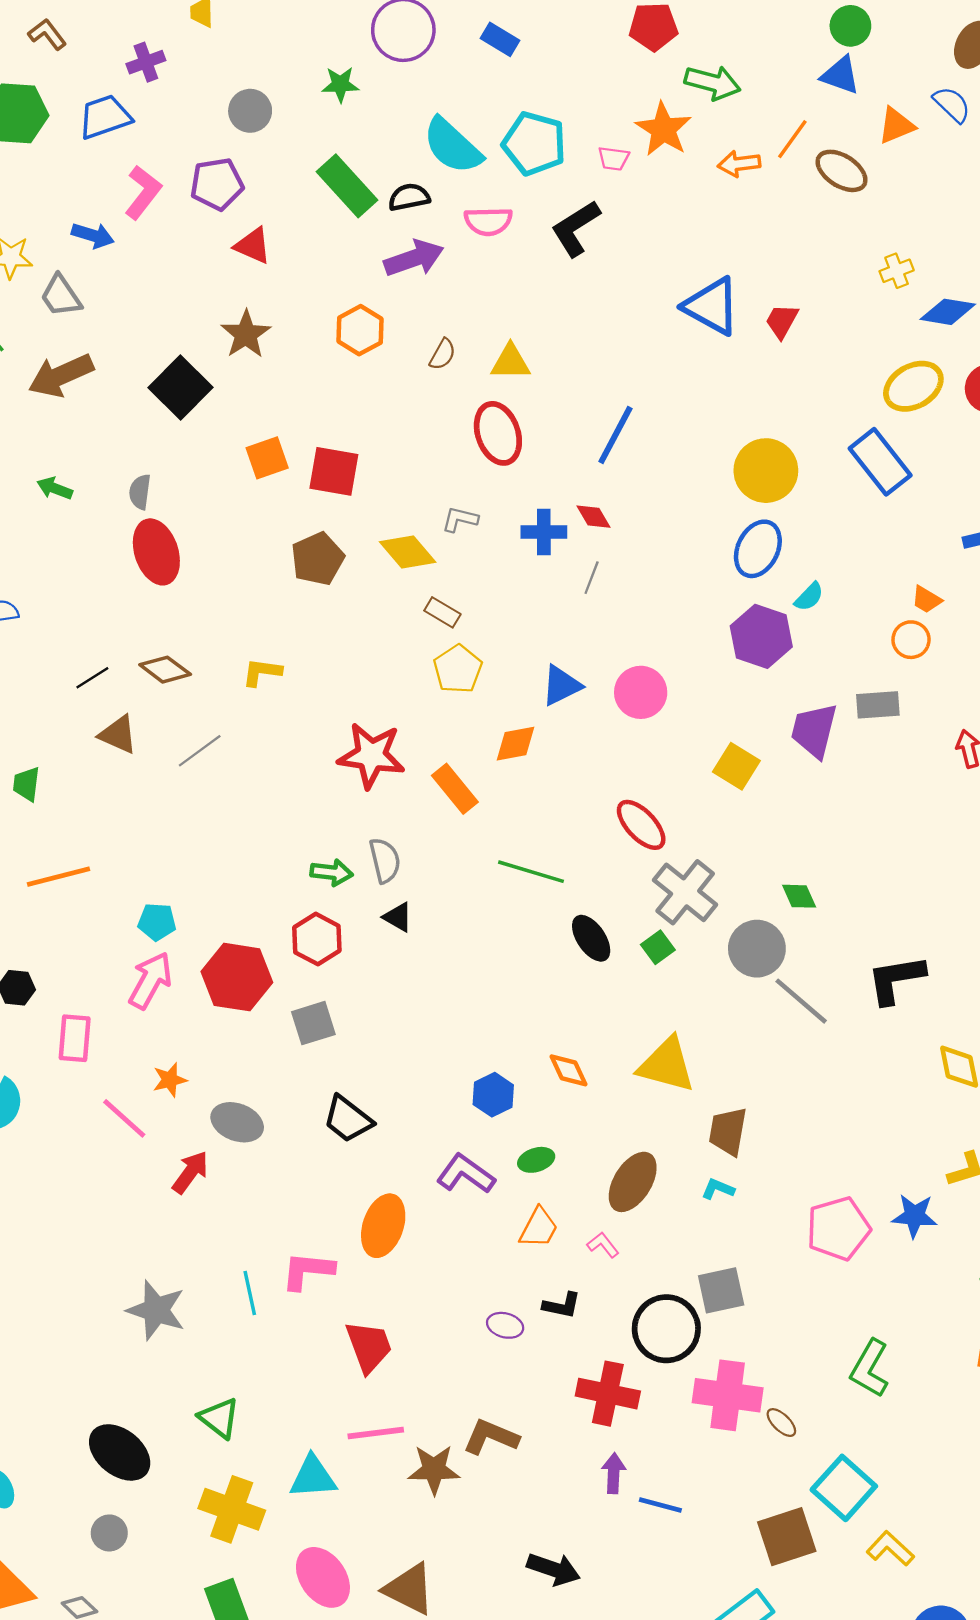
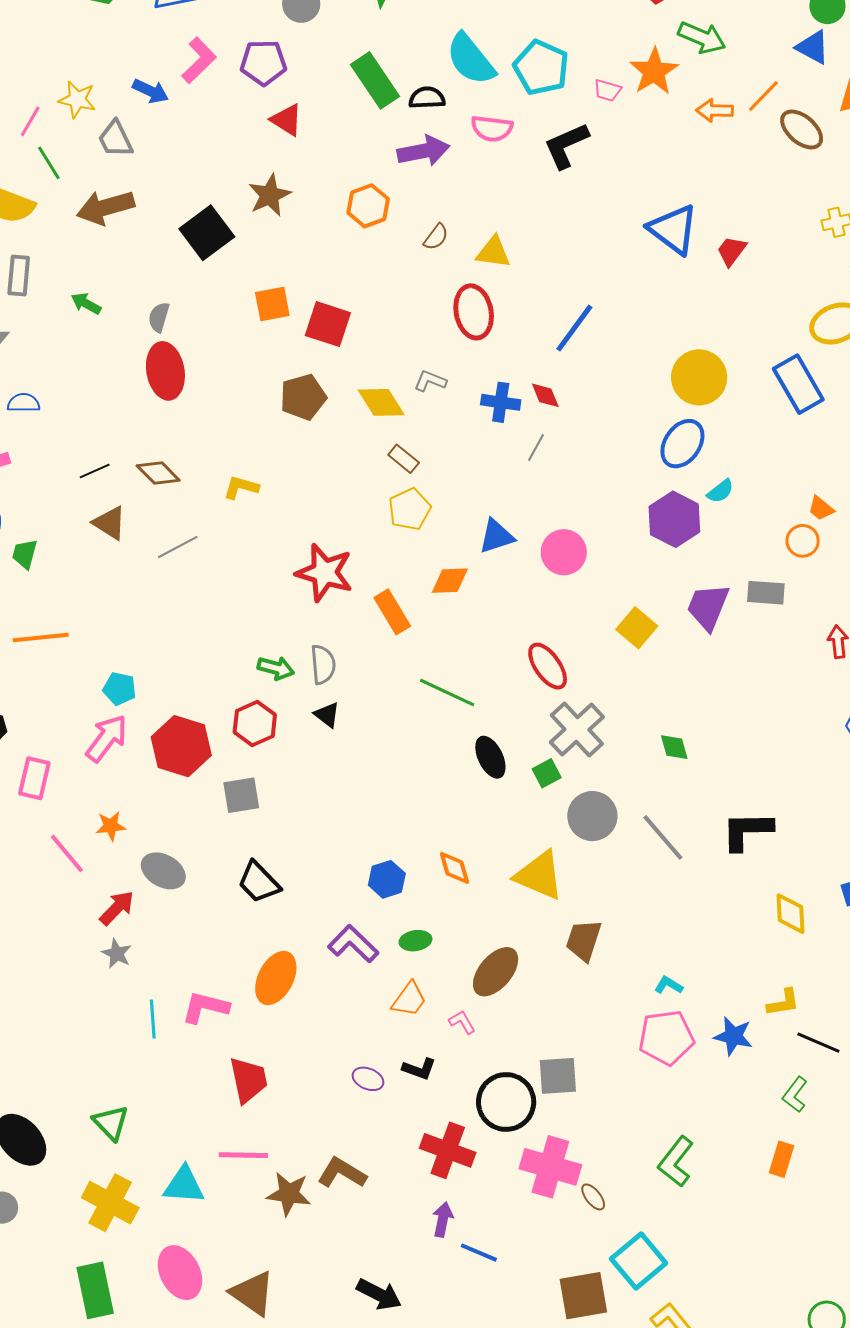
gray circle: (757, 949) -> (592, 816), moved
cyan L-shape: (718, 1189) -> (669, 985), moved
gray star: (156, 1310) -> (117, 954), moved, size x0.6

